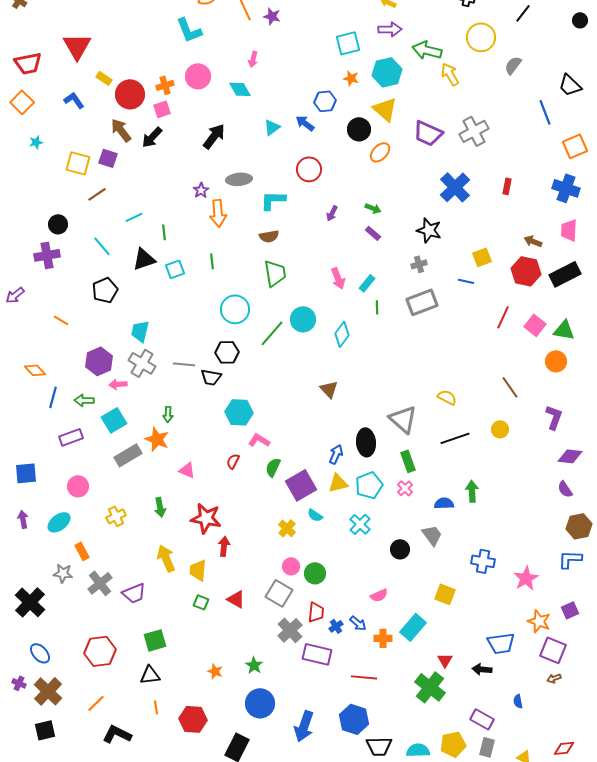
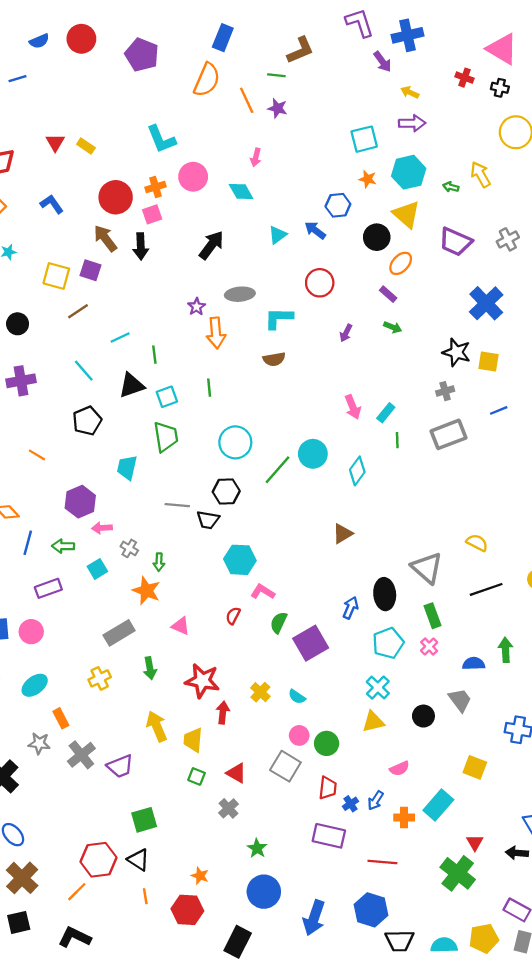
cyan L-shape: (189, 30) -> (161, 139), moved
red triangle: (77, 46) -> (55, 143), size x0.6
green arrow: (427, 50) -> (451, 187), moved, size x0.5
yellow rectangle: (104, 78) -> (86, 146), moved
gray cross: (474, 131) -> (508, 239), size x0.7
black arrow: (152, 137) -> (141, 246), turned -45
black circle: (58, 224) -> (18, 324), moved
purple rectangle: (373, 233) -> (388, 294), moved
yellow square: (482, 257) -> (488, 361), moved, turned 30
green trapezoid: (275, 273) -> (166, 437), moved
blue line: (466, 281) -> (499, 410), turned -35
gray cross: (142, 363) -> (129, 548), moved, size x0.6
brown triangle: (329, 389) -> (342, 534), turned 42
cyan square: (114, 420) -> (97, 569), size x0.7
gray rectangle: (128, 455) -> (119, 633), moved
yellow triangle: (338, 483) -> (373, 722), moved
pink circle: (78, 486) -> (31, 632), moved
cyan semicircle: (315, 515) -> (297, 697), moved
yellow cross: (287, 528) -> (260, 692), moved
blue arrow: (358, 623) -> (376, 800), turned 84
gray cross: (290, 630) -> (228, 808), moved, size x0.7
red hexagon: (100, 651) -> (98, 860), moved
orange star: (215, 671) -> (200, 876), moved
black triangle: (150, 675) -> (138, 860), turned 40
black L-shape: (117, 734) -> (75, 937), moved

